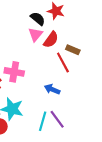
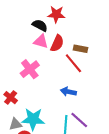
pink triangle: (36, 34) -> (41, 41), turned -42
pink cross: (14, 72) -> (30, 69), moved, turned -36

